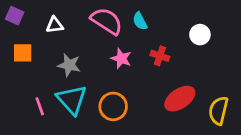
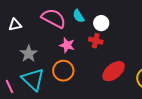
white circle: (200, 35) -> (101, 23), moved
gray star: (69, 65) -> (29, 54), turned 30
orange circle: (113, 106) -> (63, 71), moved

